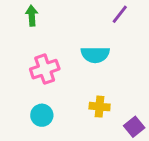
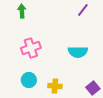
cyan semicircle: (95, 55) -> (78, 52), moved
yellow cross: (100, 107) -> (55, 86), moved

